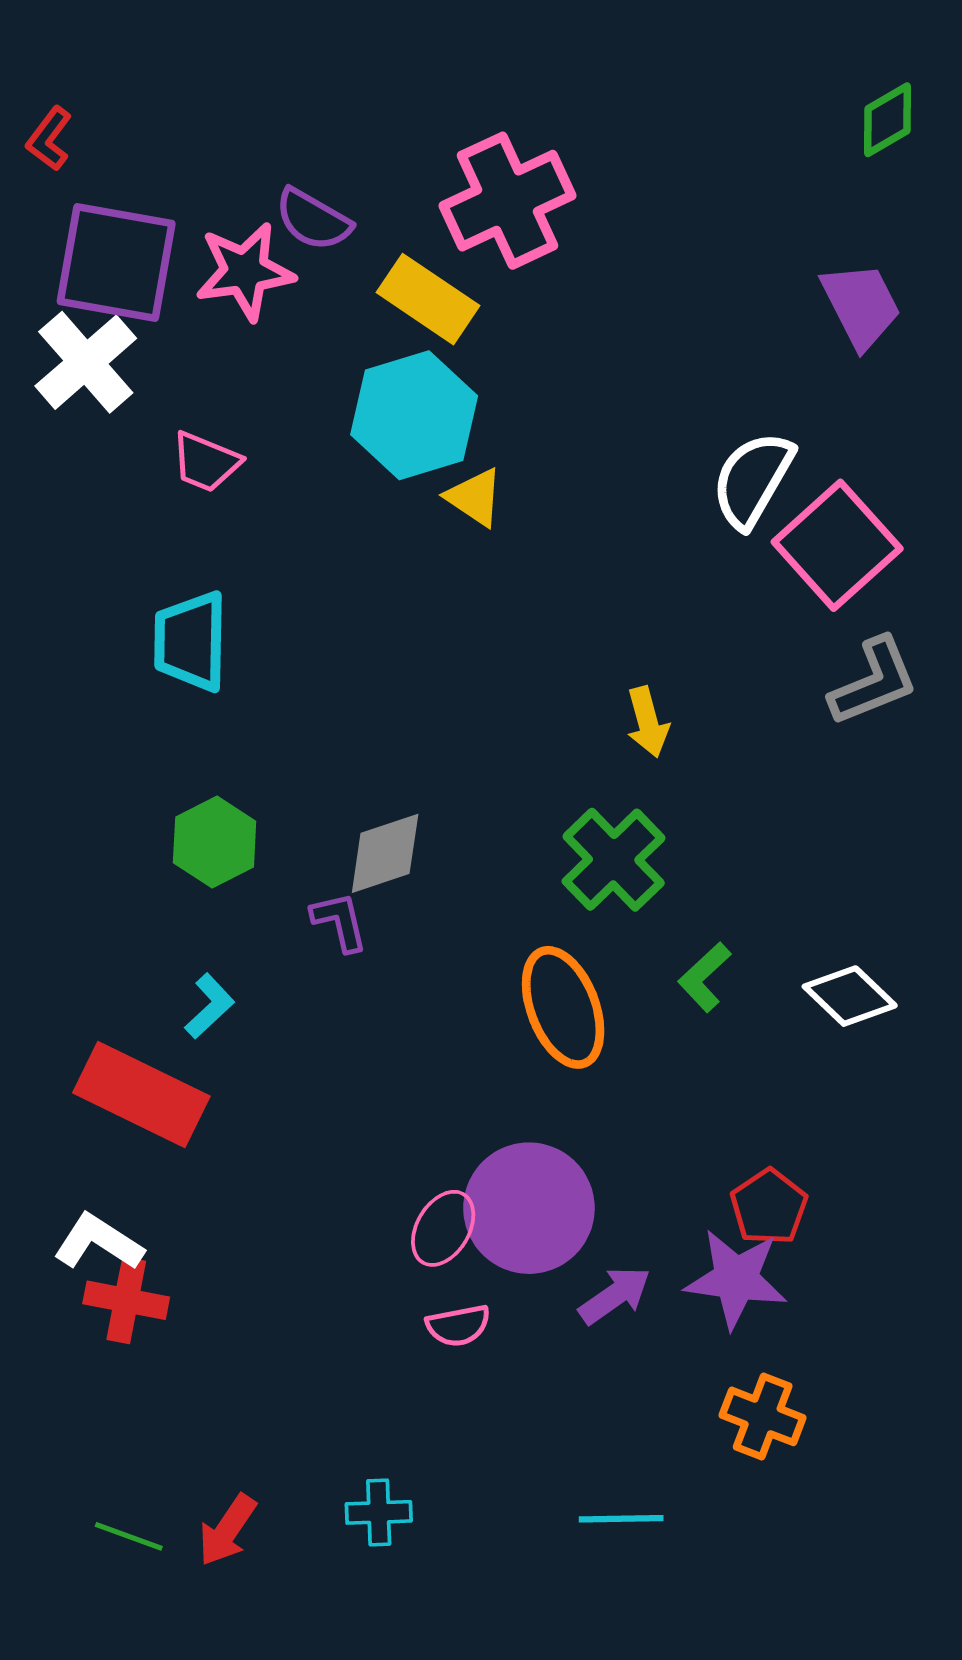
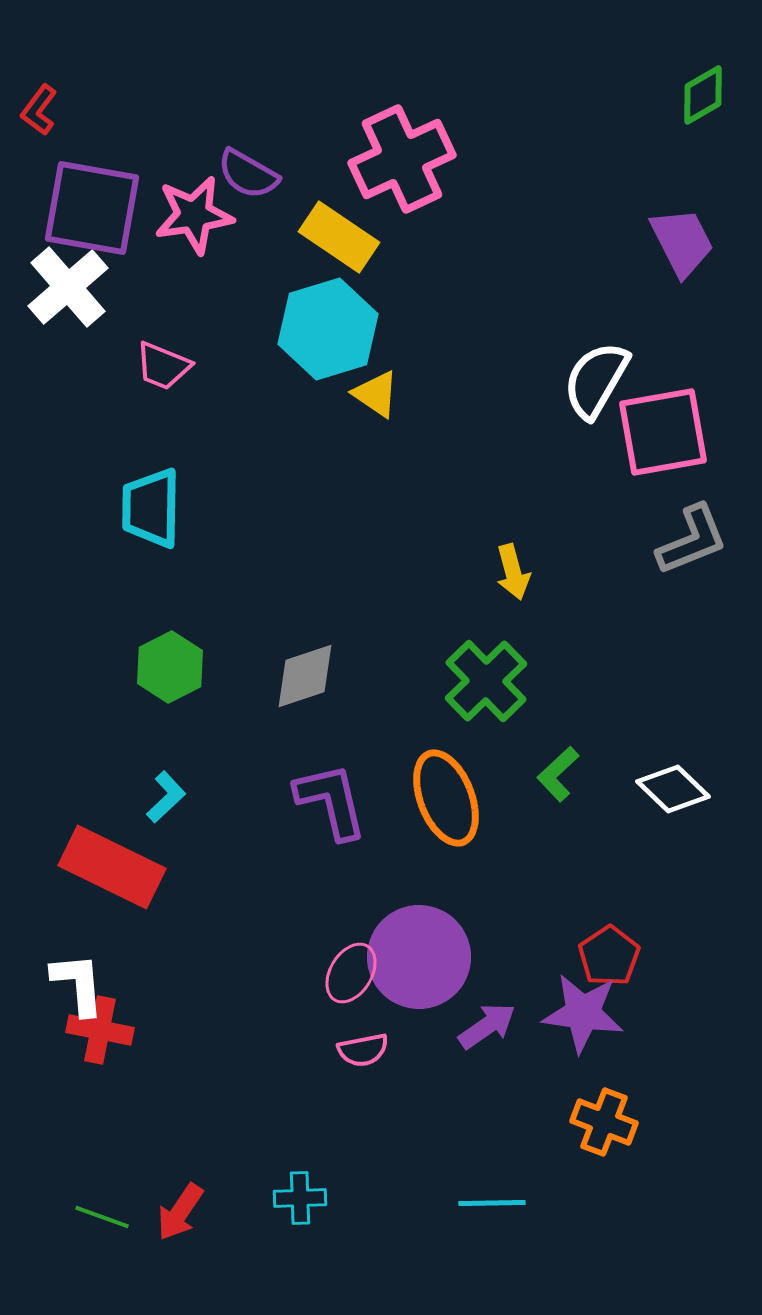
pink square: (837, 545) -> (663, 432), turned 32
purple L-shape: (340, 922) -> (331, 801), moved, size x1.6
white L-shape: (98, 1242) -> (78, 984), turned 52

